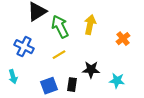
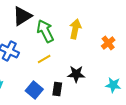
cyan star: (117, 81) -> (113, 85), moved
blue square: (49, 86) -> (34, 90), turned -30

